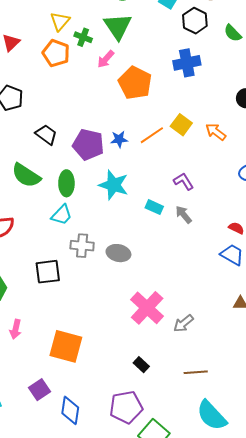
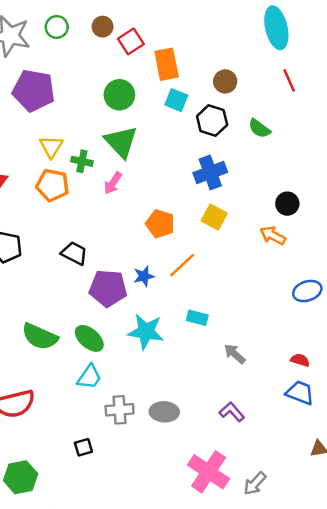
orange pentagon: (135, 83) -> (160, 224), moved, size x0.7
yellow square: (181, 125) -> (214, 217), moved
orange arrow: (216, 132) -> (273, 235), moved
black trapezoid: (46, 134) -> (74, 253), moved
purple L-shape: (184, 181) -> (232, 412), moved
green ellipse: (66, 183) -> (89, 338), turned -40
cyan rectangle: (154, 207) -> (197, 318), moved
black square: (48, 272) -> (83, 447), size x0.6

